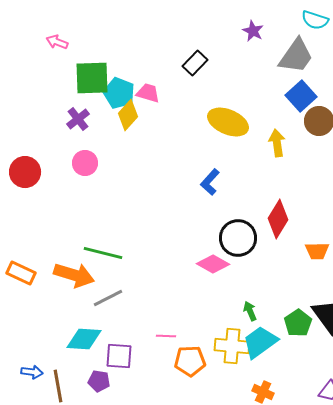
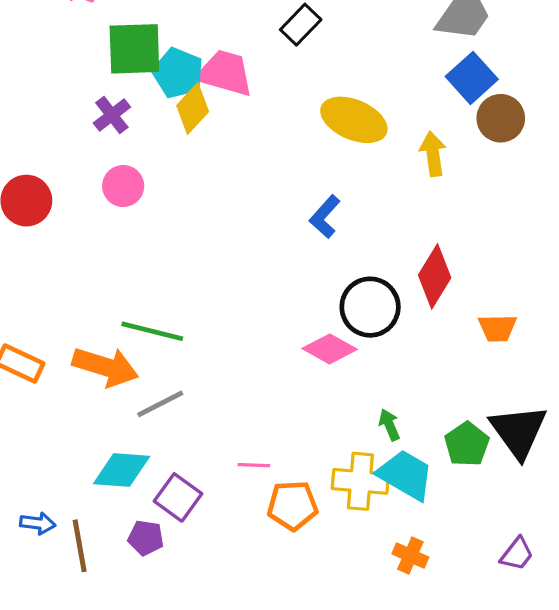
pink trapezoid: (148, 93) -> (225, 73), size x1.5
cyan trapezoid: (260, 342) -> (406, 475), turned 66
purple square: (119, 356) -> (178, 497), turned 32

